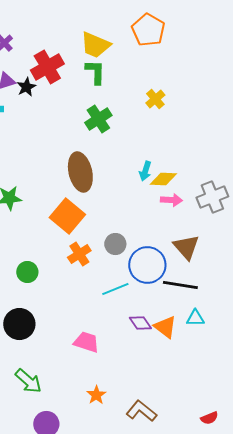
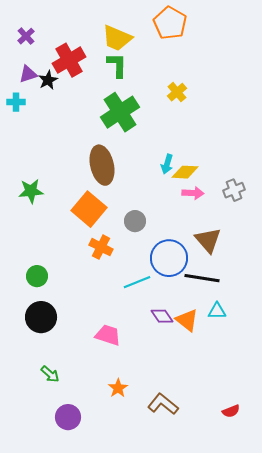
green cross: (98, 119) -> (120, 112), size x1.4
gray cross: (212, 197) -> (234, 190), size x0.7
gray circle: (115, 244) -> (135, 221), moved
orange cross: (79, 254) -> (101, 247), turned -30
green circle: (27, 272) -> (37, 276), moved
green arrow: (28, 381) -> (50, 374), size x0.7

